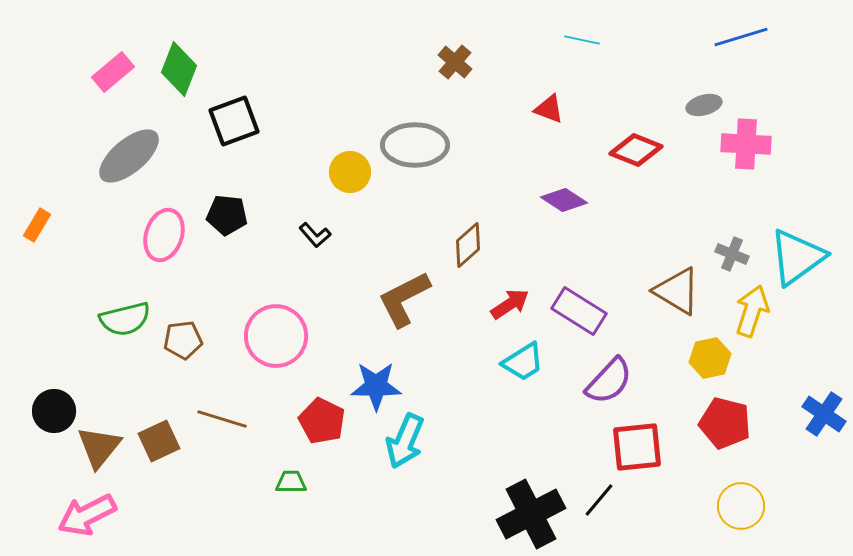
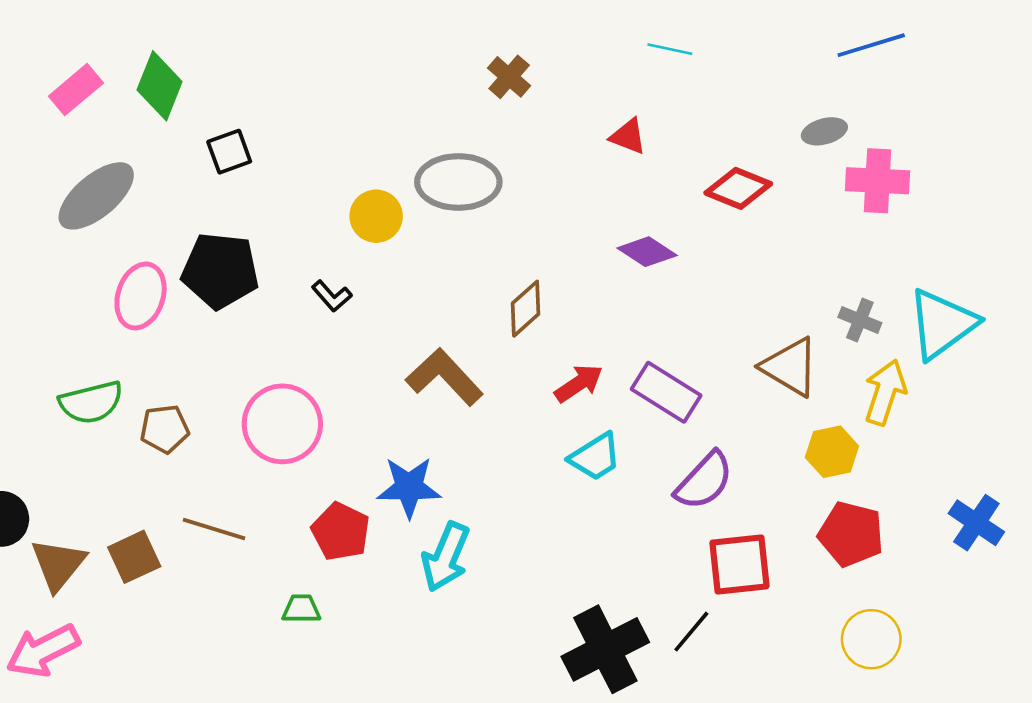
black square: (234, 121) -> (229, 152), size x0.7
black pentagon: (227, 215) -> (220, 271), size x1.5
brown L-shape: (404, 299) -> (444, 377), turned 74

